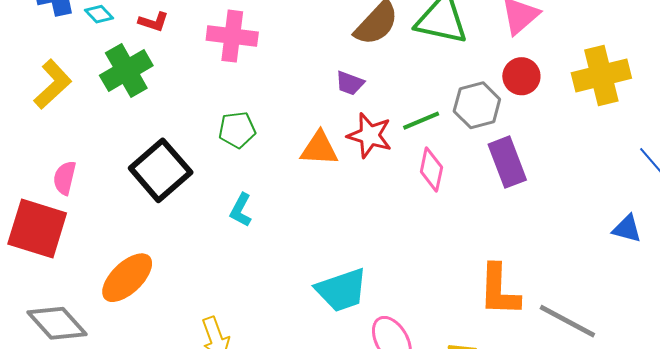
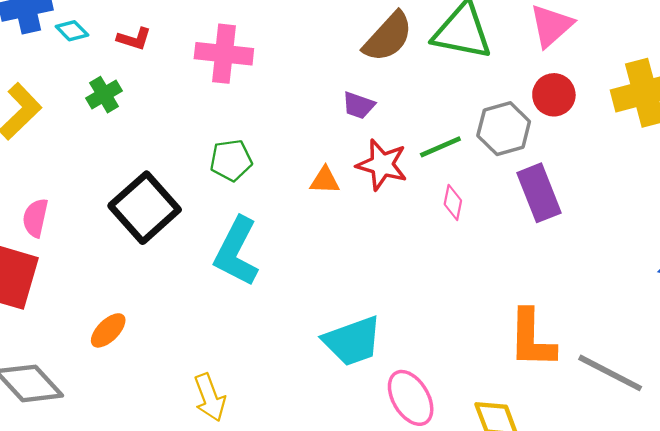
green cross: (126, 71) -> (104, 95), size x0.6
orange triangle: (319, 148) -> (325, 180), size x0.7
pink diamond: (431, 169) -> (453, 202), size x0.7
cyan L-shape: (241, 210) -> (237, 252), size x1.8
orange ellipse: (127, 278) -> (108, 330), size x0.6

